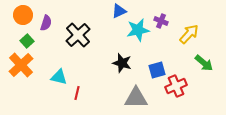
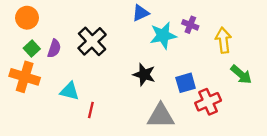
purple semicircle: (46, 23) -> (54, 48), moved
yellow arrow: (189, 34) -> (223, 40), turned -50
orange cross: (21, 65) -> (25, 77), turned -30

